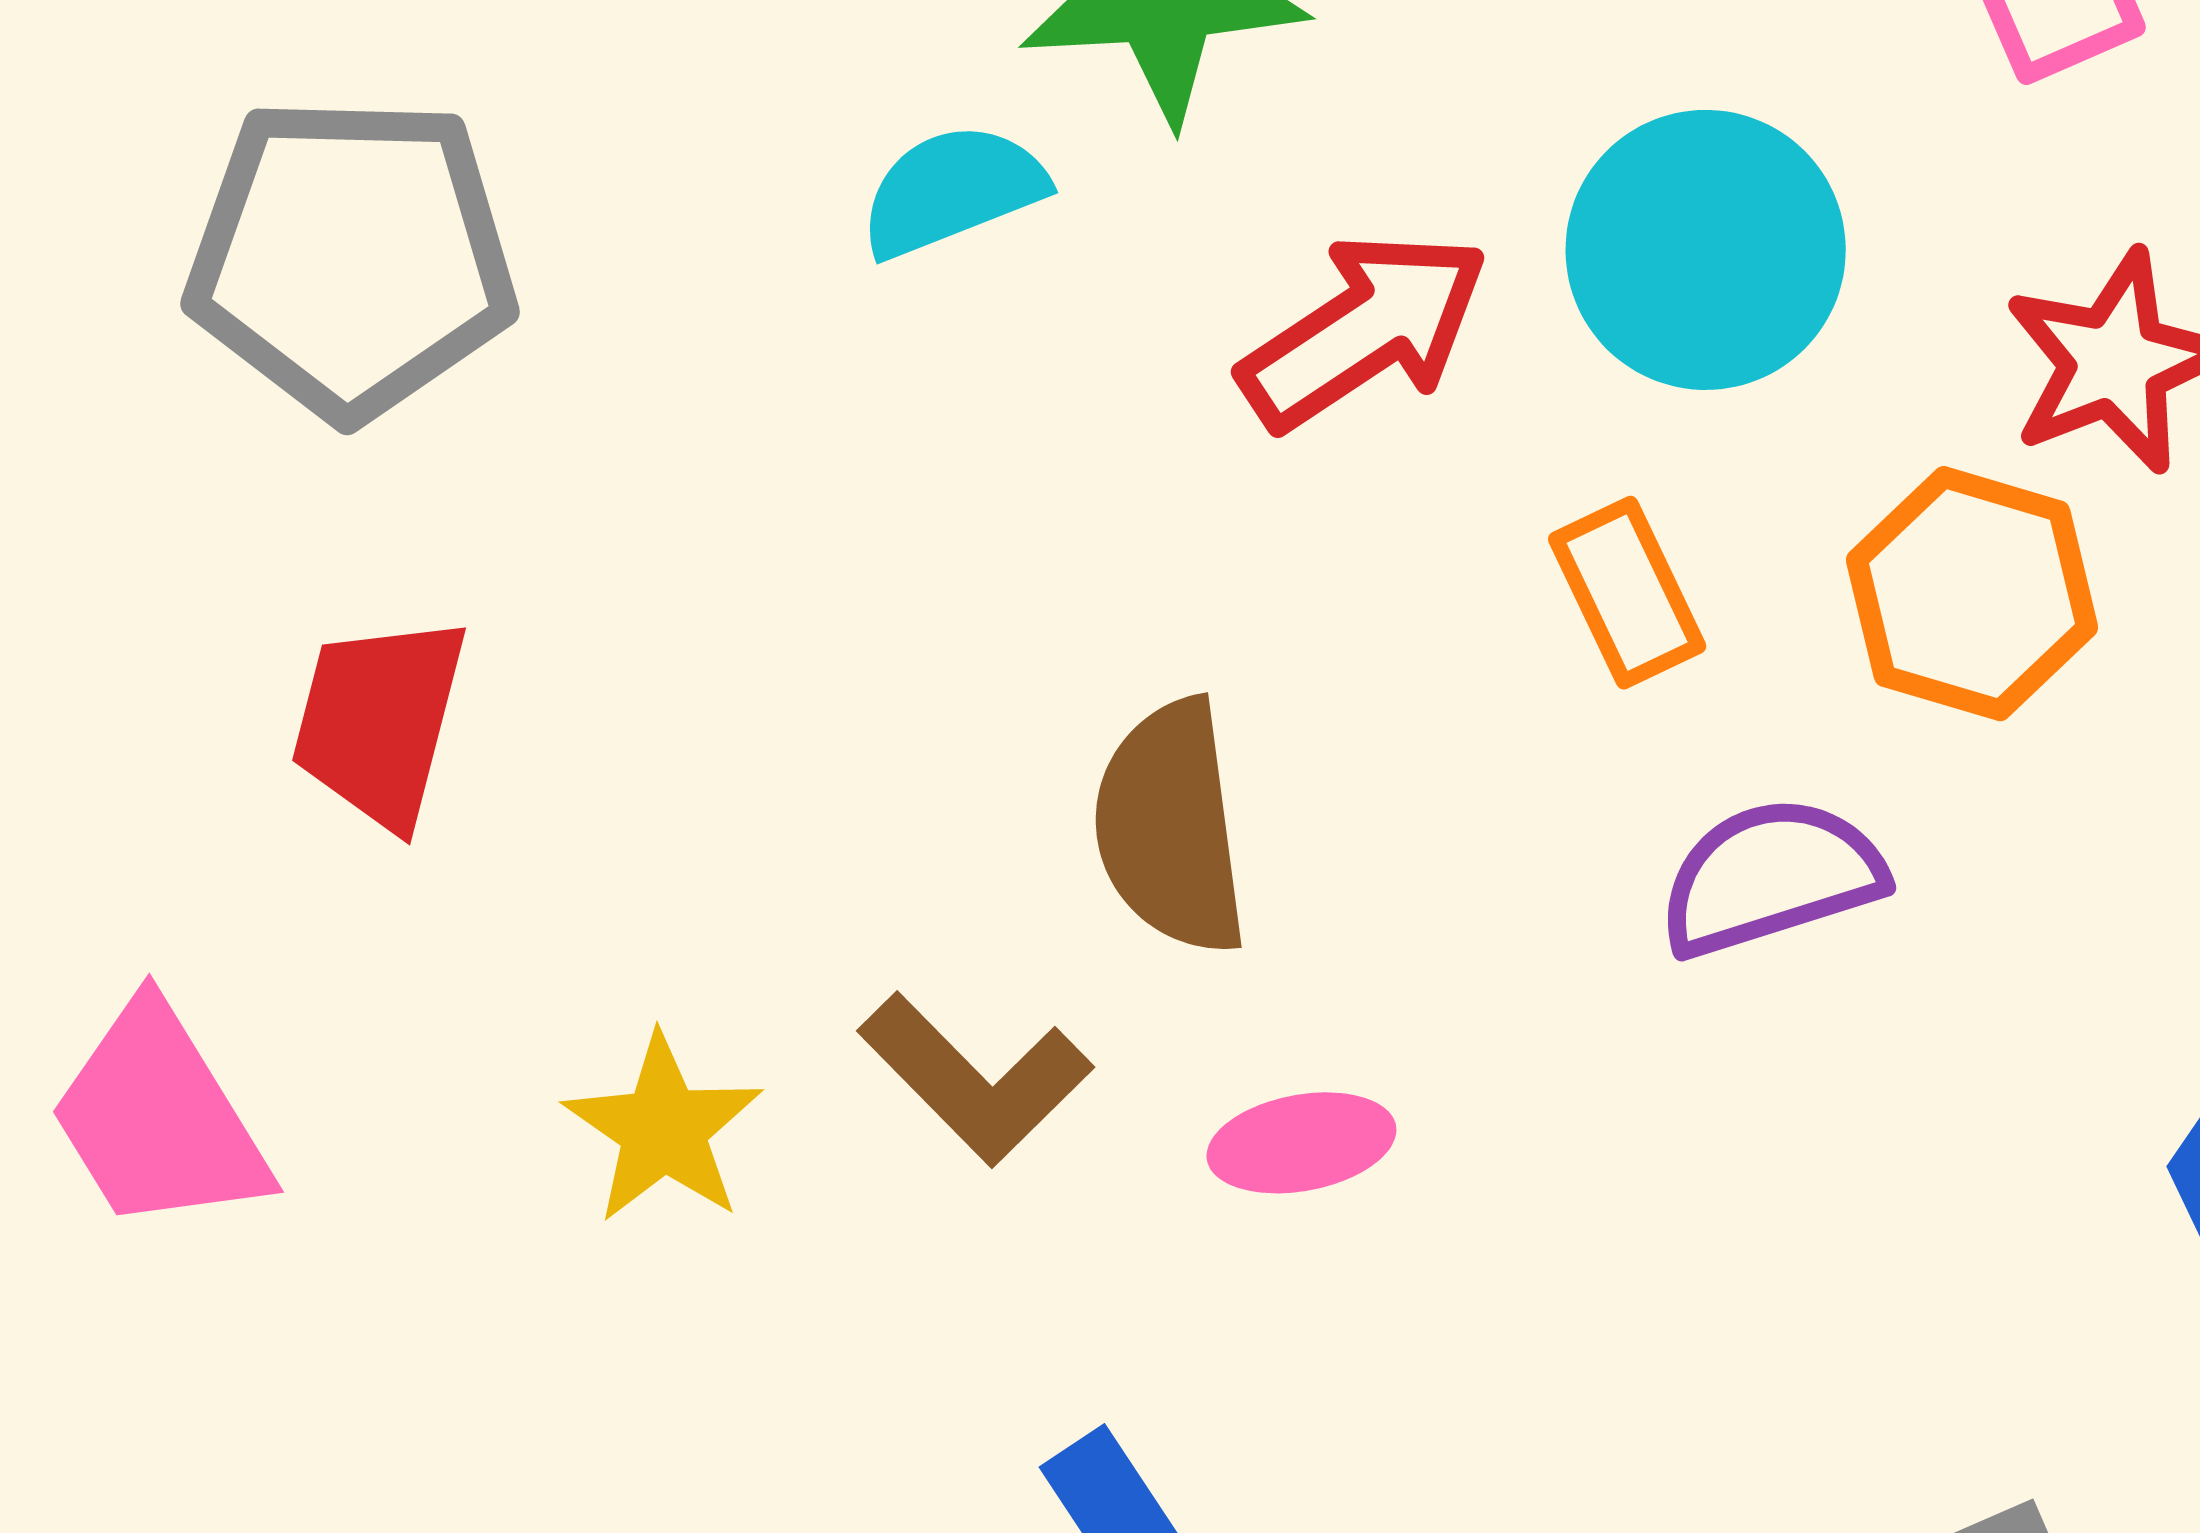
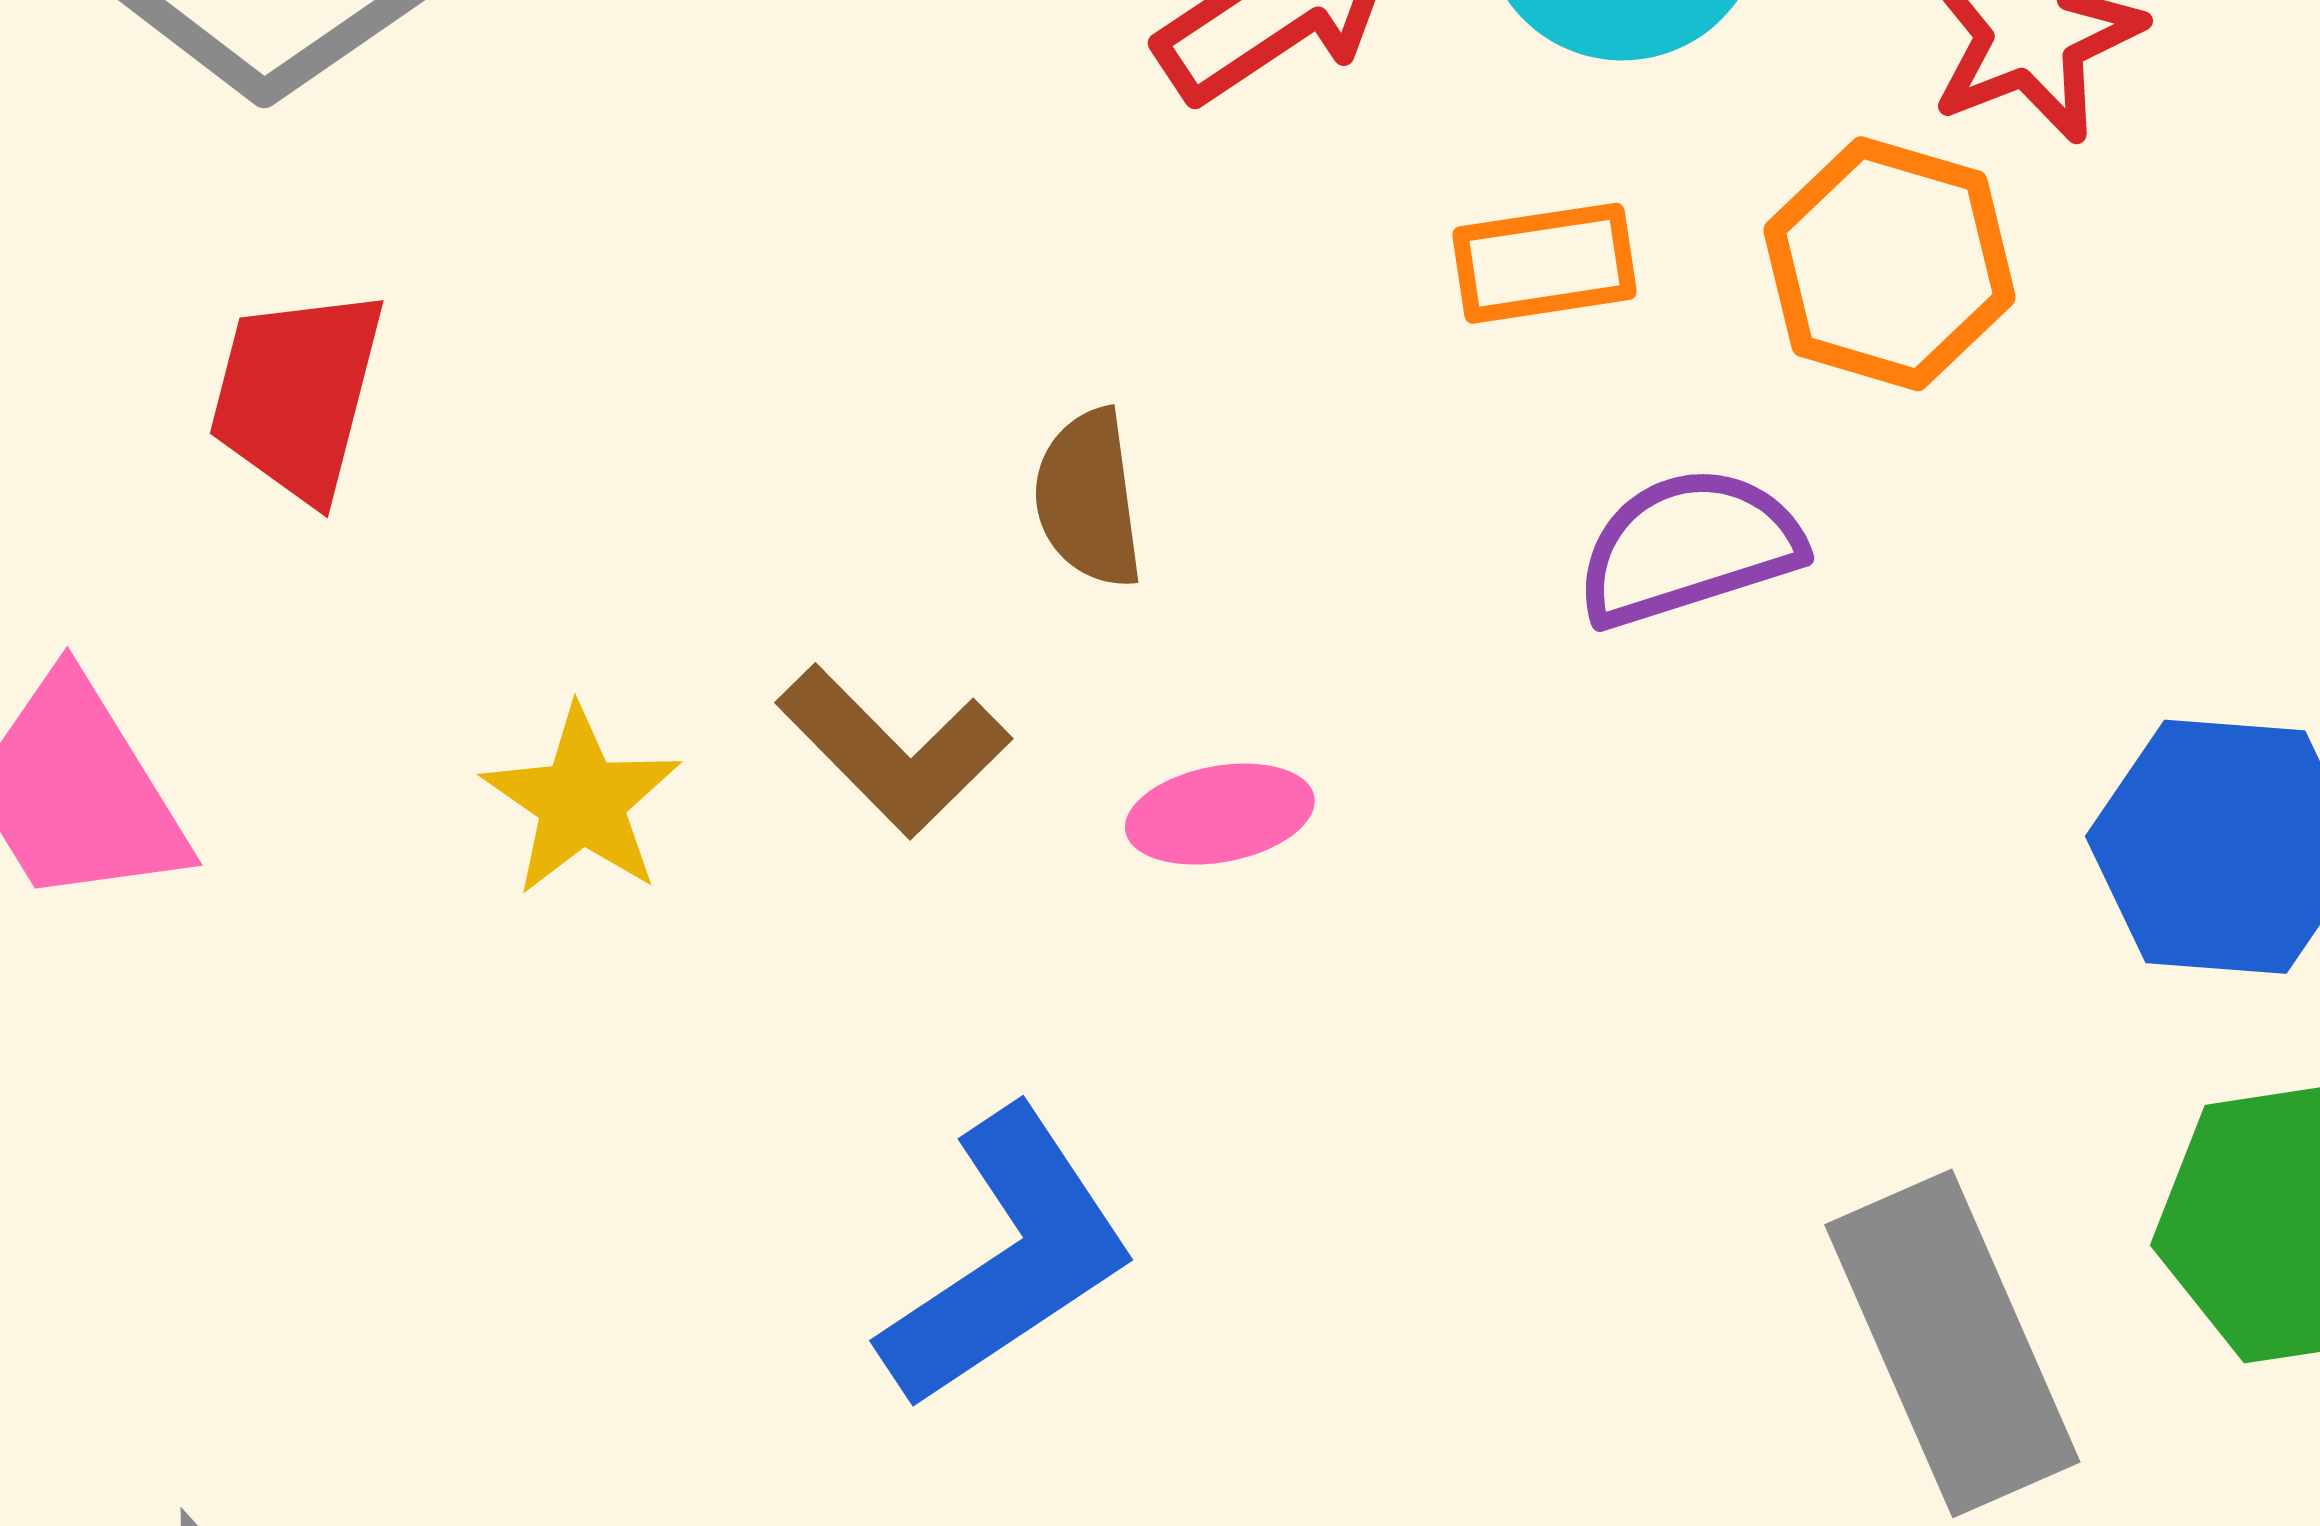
orange rectangle: (1627, 593) -> (1545, 263), turned -73
brown semicircle: (1171, 827) -> (1088, 499), size x0.7

